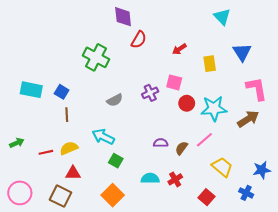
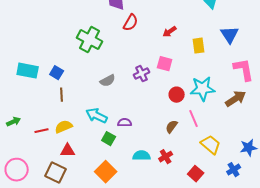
red circle: (187, 103) -> (177, 95), moved
pink line: (204, 140) -> (194, 119), turned -72
purple semicircle: (161, 143) -> (125, 123), moved
blue cross: (246, 193) -> (234, 170), turned 32

